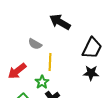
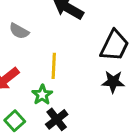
gray semicircle: (35, 44) -> (19, 31), moved

